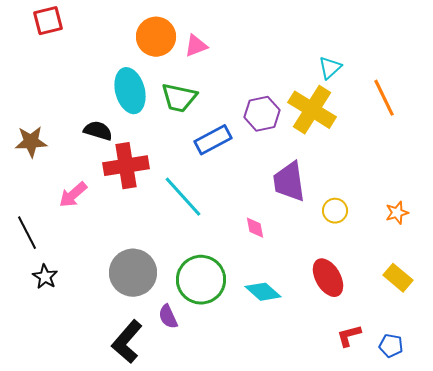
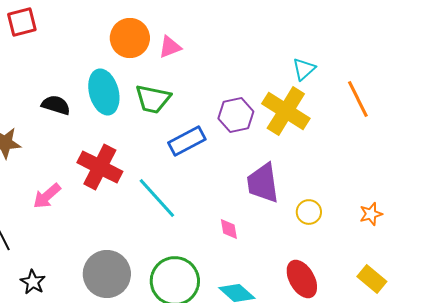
black semicircle: (98, 131) -> (56, 105), moved
red cross: (126, 166) -> (100, 167), turned 36
black star: (45, 277) -> (33, 282), moved

